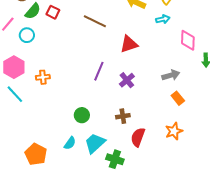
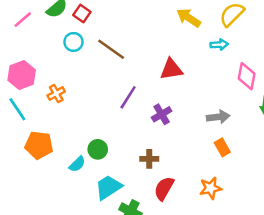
brown line: (95, 21) -> (111, 49), moved
cyan circle: (27, 35) -> (74, 42), moved
orange cross: (43, 77) -> (56, 94), turned -32
cyan semicircle: (70, 143) -> (77, 164), moved
orange pentagon: (36, 154) -> (39, 145), moved, turned -30

